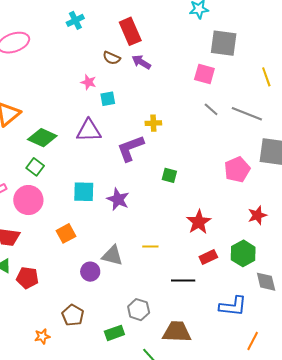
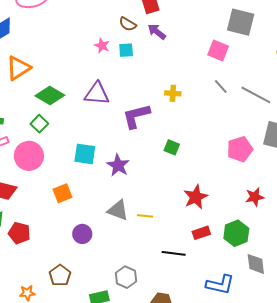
cyan square: (108, 99) -> (126, 50), moved
yellow cross: (153, 123) -> (173, 93), moved
gray triangle: (112, 256) -> (118, 210), moved

